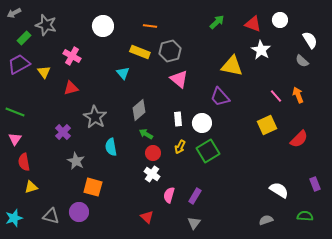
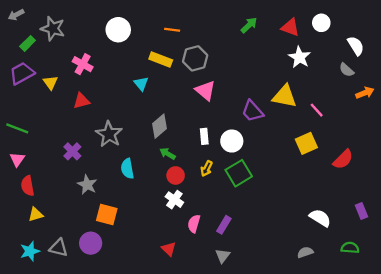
yellow triangle: (232, 66) -> (285, 96), moved
orange arrow: (298, 95) -> (365, 93), moved, turned 91
cyan star: (14, 218) -> (30, 251), moved

